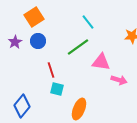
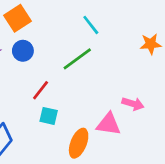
pink triangle: (101, 62) -> (108, 124), moved
red line: (51, 70) -> (41, 90), turned 56

